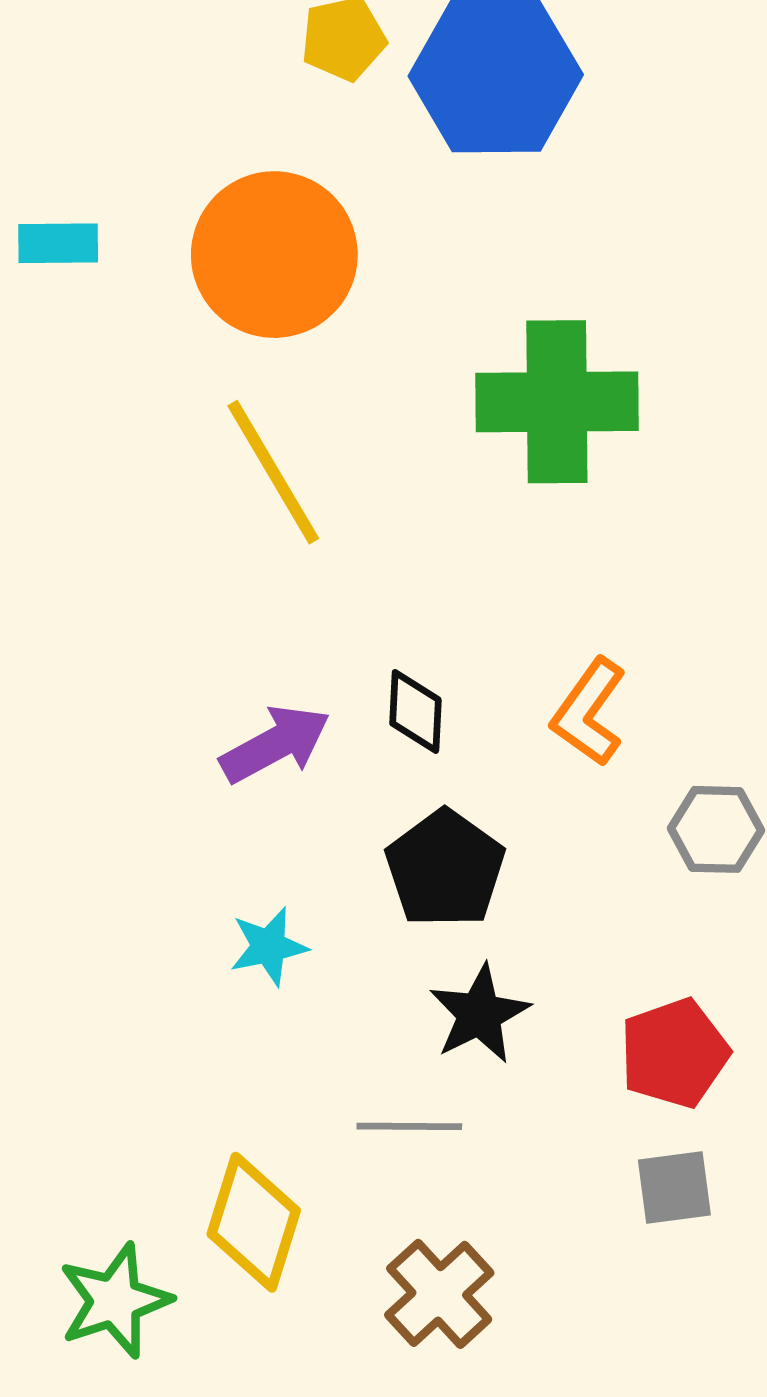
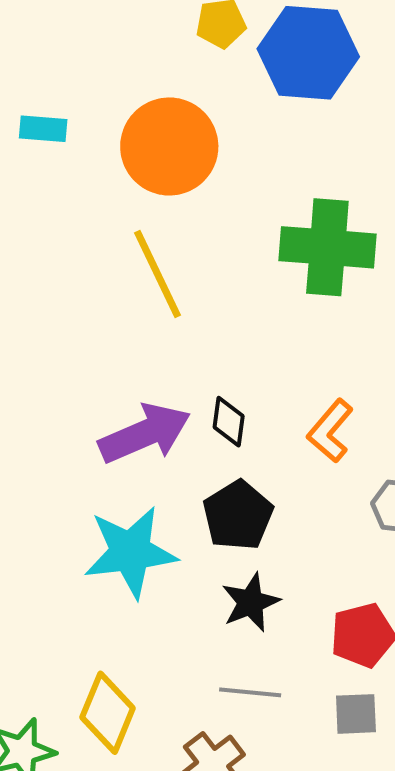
purple arrow: (275, 744) -> (145, 434), size x1.4
cyan star: (269, 946) -> (130, 552), size x2.0
gray line: (409, 1126) -> (250, 692), moved

